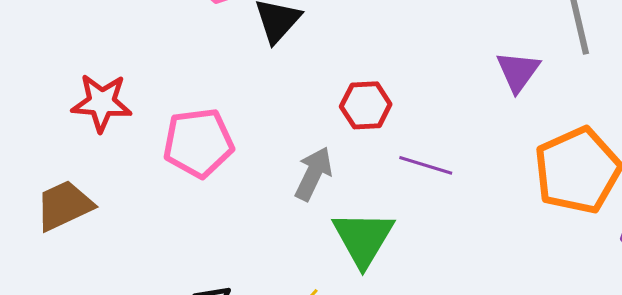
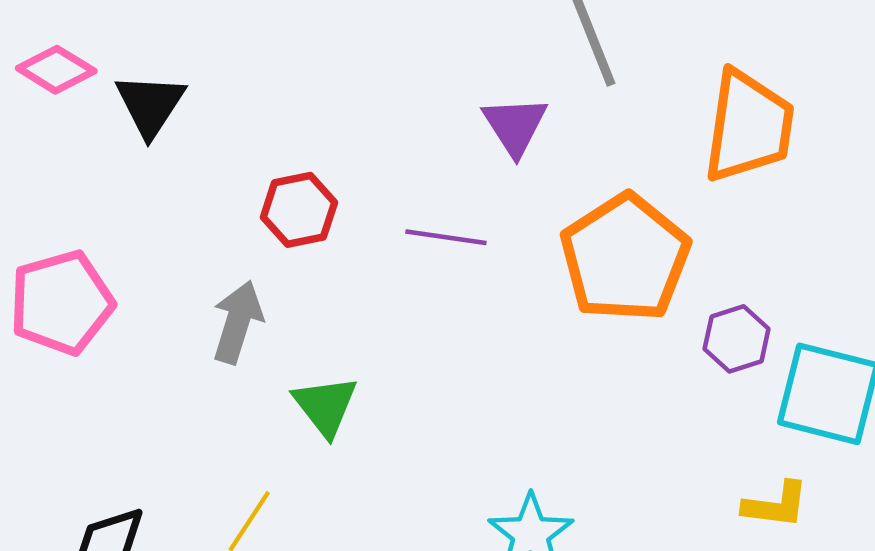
purple line: (426, 165) -> (446, 237), moved
green triangle: (363, 238) -> (325, 406), size x0.7

